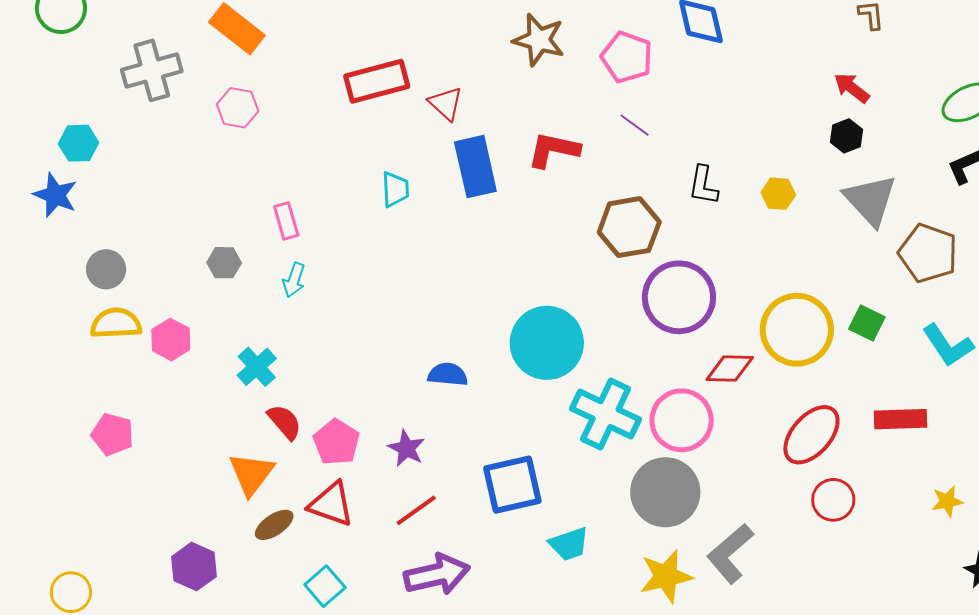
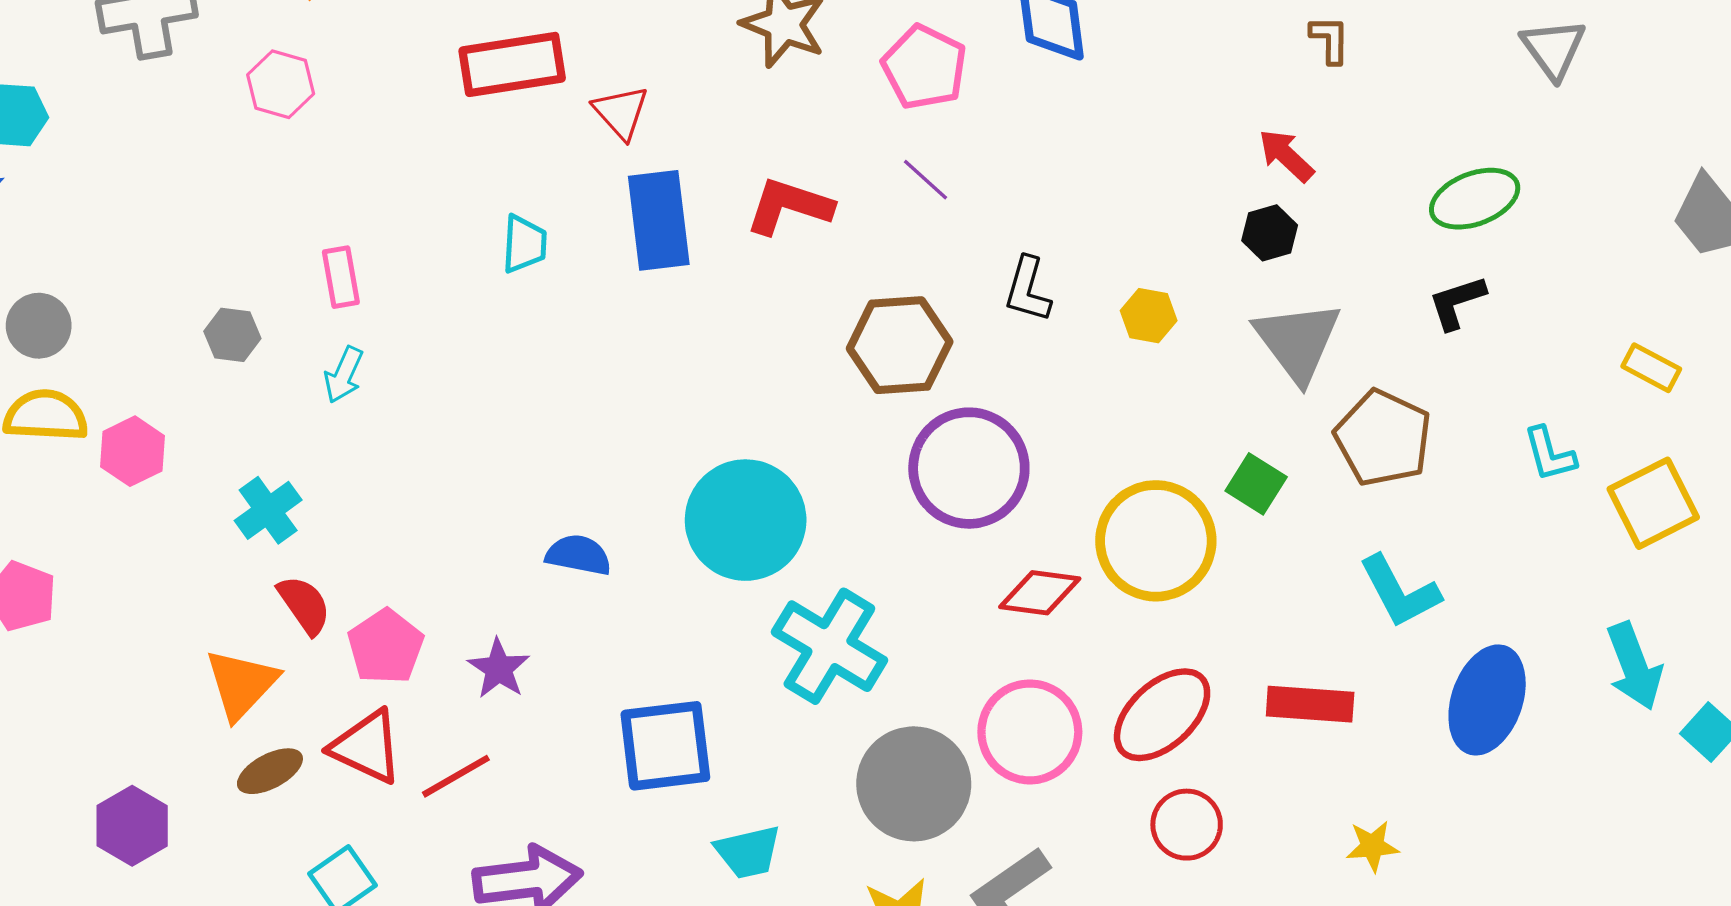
green square: (867, 323) -> (1256, 484), moved
pink circle: (682, 420) -> (1030, 732), moved
red line: (416, 510) -> (456, 776), moved

